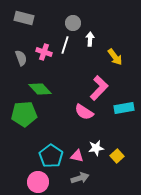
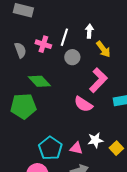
gray circle: (73, 23) -> (72, 57), moved
yellow arrow: (115, 57) -> (103, 49), moved

